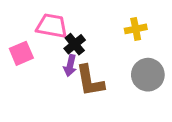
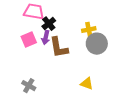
yellow cross: (136, 29) -> (89, 30), moved
pink square: (21, 53) -> (29, 40), moved

